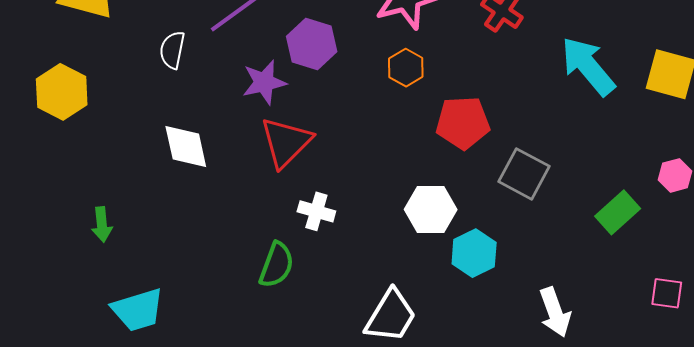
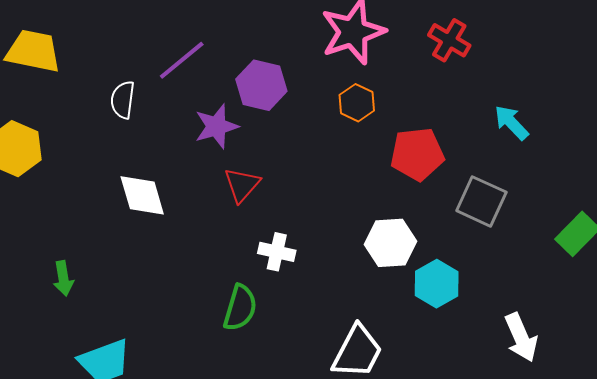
cyan arrow: (588, 66) -> (511, 123), moved, size x0.6
red triangle: (286, 142) -> (242, 185), size x0.7

